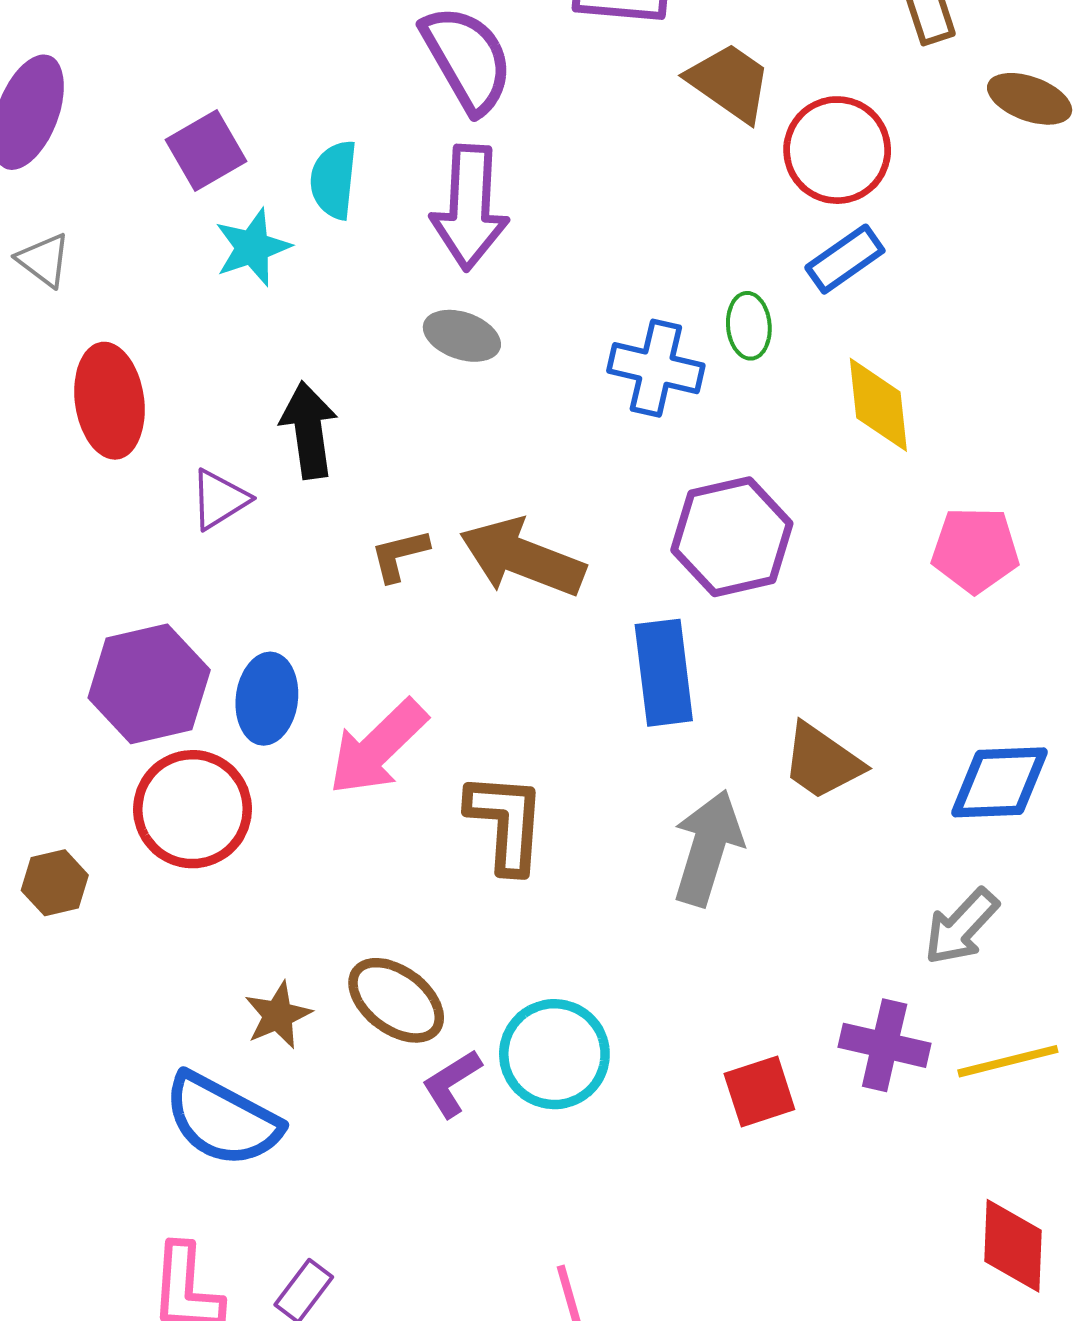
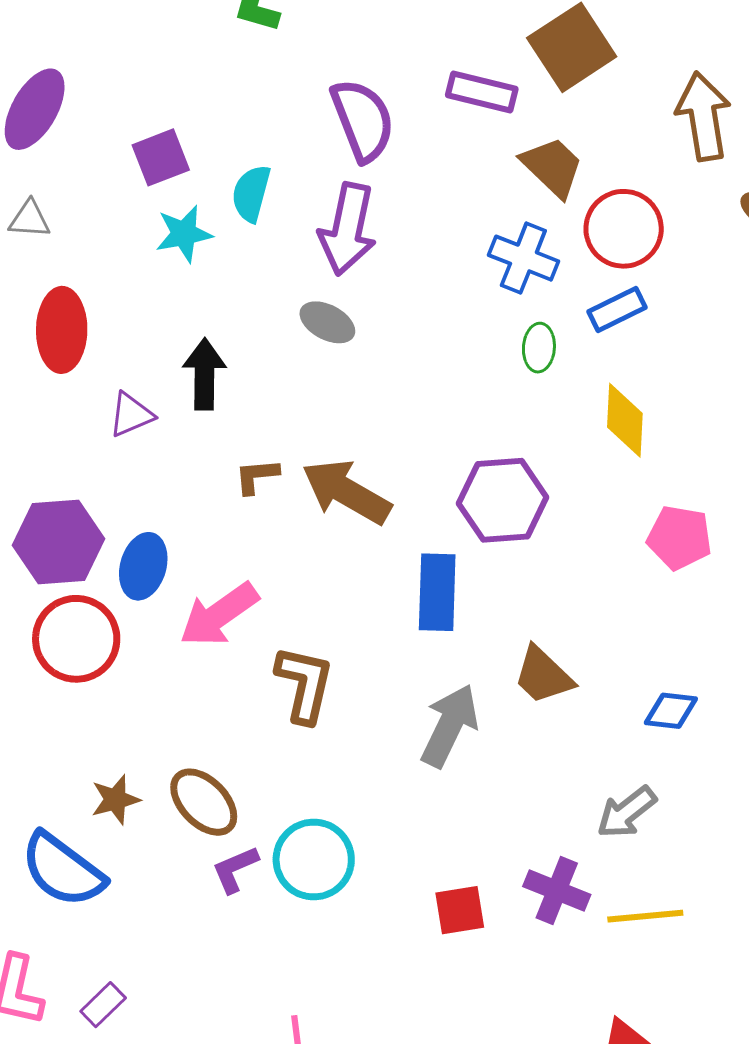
gray triangle: (44, 260) -> (30, 219), turned -42
blue cross: (656, 368) -> (523, 258), moved
blue diamond: (999, 782) -> (671, 711), size x0.7

